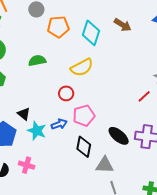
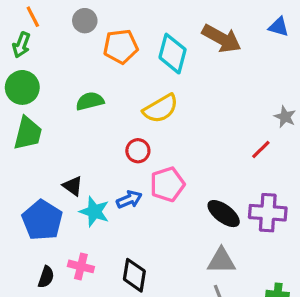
brown arrow: (123, 25) -> (222, 39), size x1.4
black diamond: (84, 147) -> (134, 275), moved
gray triangle: (105, 165) -> (221, 261), moved

